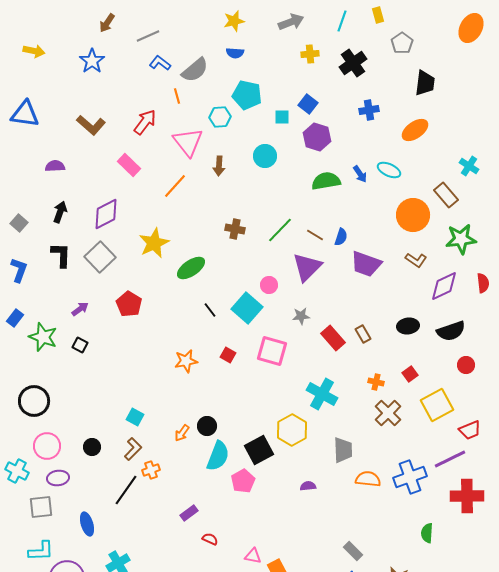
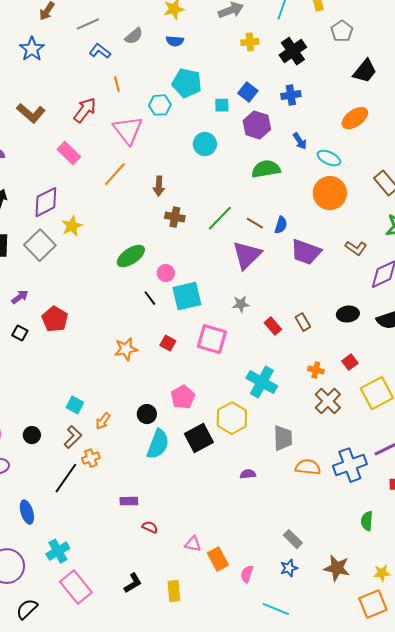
gray semicircle: (195, 70) -> (134, 36), moved, size x0.7
black trapezoid: (425, 83) -> (365, 71), turned 32
blue cross: (369, 110) -> (291, 95), moved
brown arrow: (219, 166) -> (159, 186), moved
blue arrow: (360, 174) -> (300, 141), moved
orange circle: (413, 215) -> (330, 193), moved
yellow star: (154, 243) -> (72, 226), moved, size x0.7
pink circle: (269, 285) -> (166, 273), moved
red pentagon: (129, 304) -> (55, 319), moved
cyan square: (247, 308) -> (187, 296), turned 36
red rectangle: (333, 338) -> (273, 326), size x0.7
orange arrow: (182, 433) -> (103, 421), moved
pink pentagon: (243, 481) -> (183, 397), moved
purple rectangle: (189, 513) -> (129, 501), turned 36

